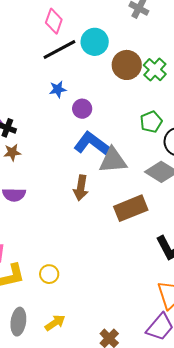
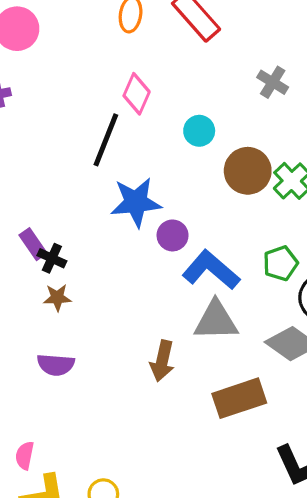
cyan circle: (95, 42) -> (199, 131), size x0.7
black line: (59, 50) -> (106, 140), moved, turned -44
blue star: (58, 89) -> (136, 202), size x1.8
blue L-shape: (92, 144) -> (211, 270), moved

